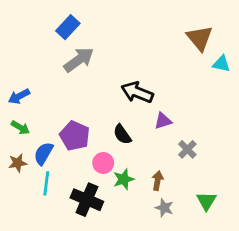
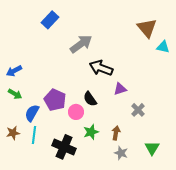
gray arrow: (79, 60) -> (81, 44), moved
brown star: (18, 163) -> (13, 133), moved
pink circle: (103, 163) -> (76, 112), moved

